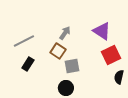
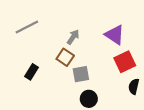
gray line: (24, 41) -> (27, 27), moved
black circle: (66, 88) -> (89, 99), moved

